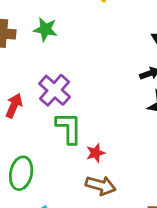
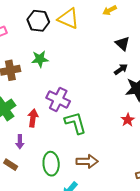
red star: (96, 153) -> (128, 120), moved
brown arrow: (101, 185) -> (87, 161), moved

